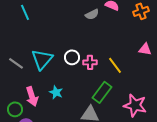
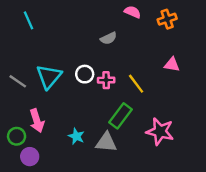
gray semicircle: (92, 14) -> (109, 38), moved
cyan star: (56, 92) -> (76, 136), moved

